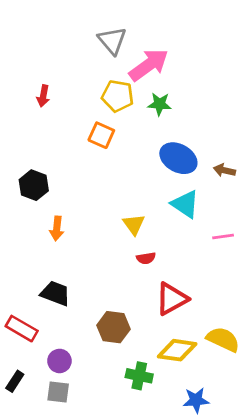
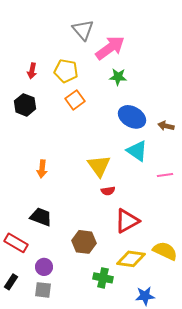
yellow pentagon: (118, 96) -> (66, 71), moved
orange square: (101, 135) -> (75, 100), turned 30
black hexagon: (34, 185) -> (25, 105), moved
yellow triangle: (134, 224) -> (99, 166), size x1.4

